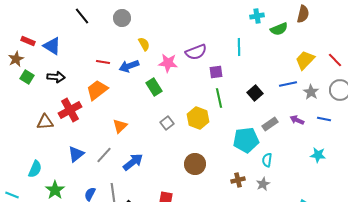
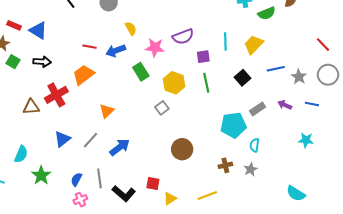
cyan line: (239, 47) -> (225, 42), moved
yellow trapezoid: (305, 60) -> (254, 45), moved
yellow hexagon: (198, 118) -> (174, 83), moved
gray square: (167, 123) -> (162, 108), moved

